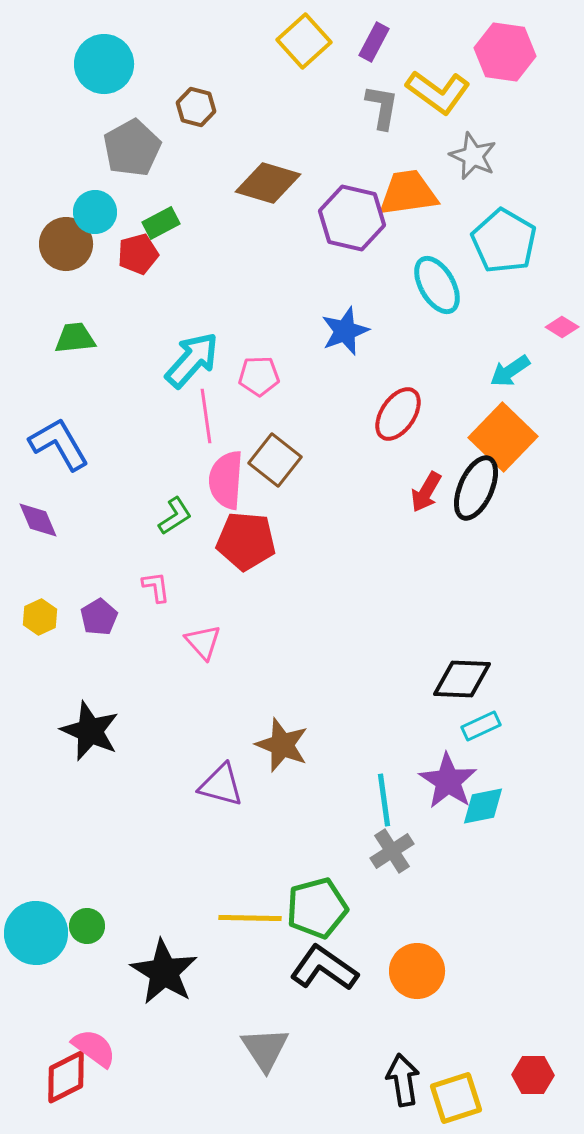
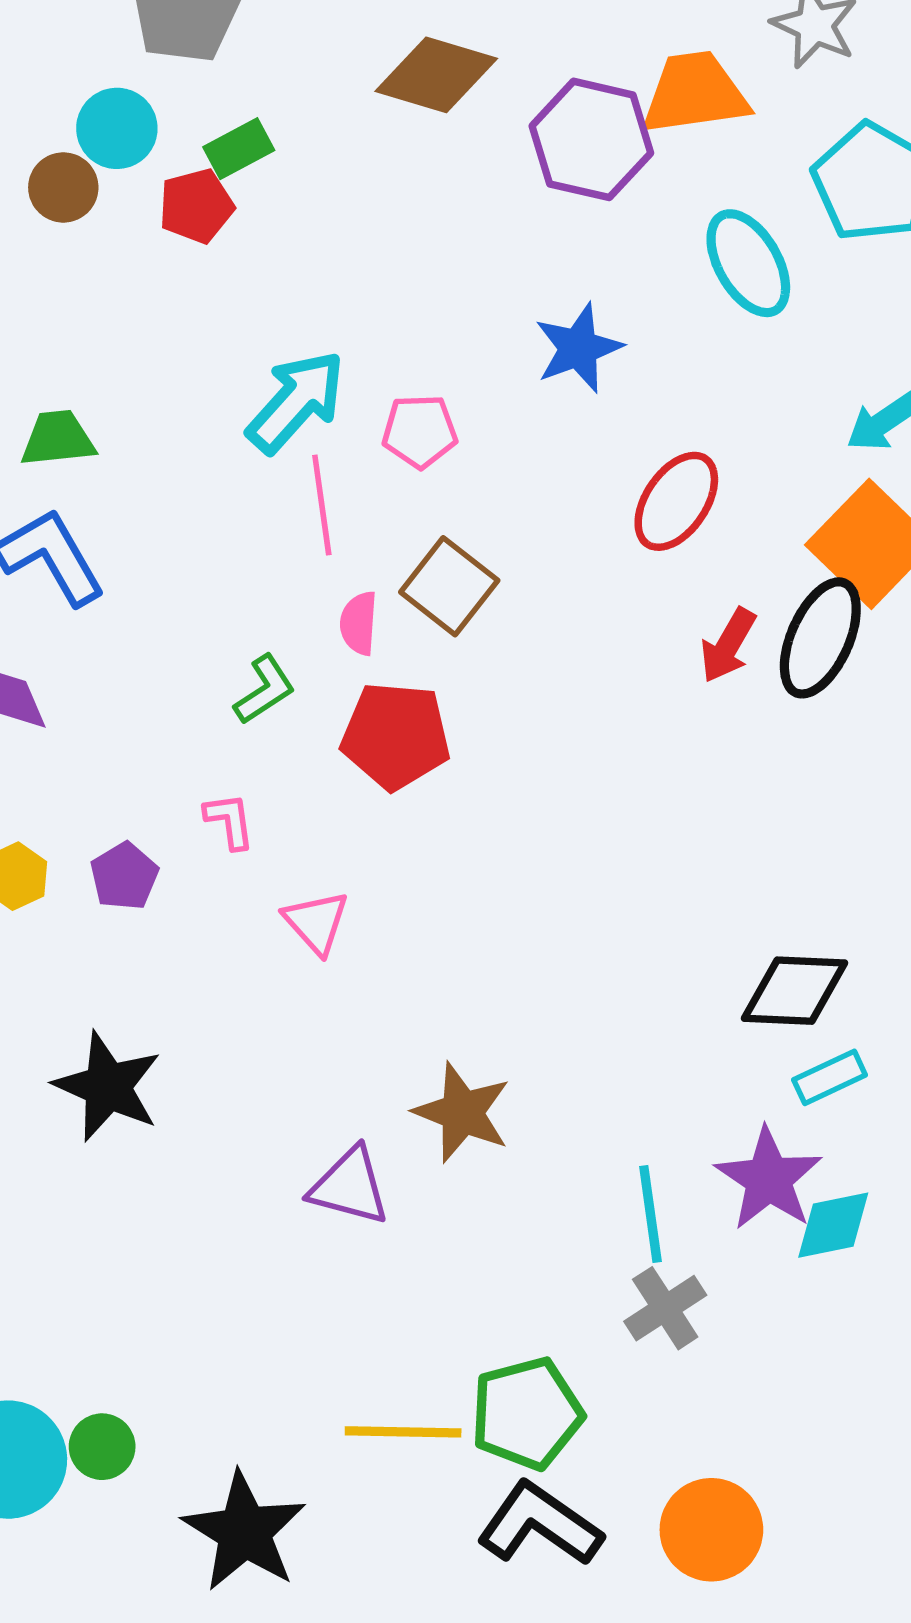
brown circle: (66, 244) -> (63, 187), size x0.7
green trapezoid: (75, 338) -> (58, 439), moved
pink semicircle: (226, 480) -> (359, 623), size x0.6

